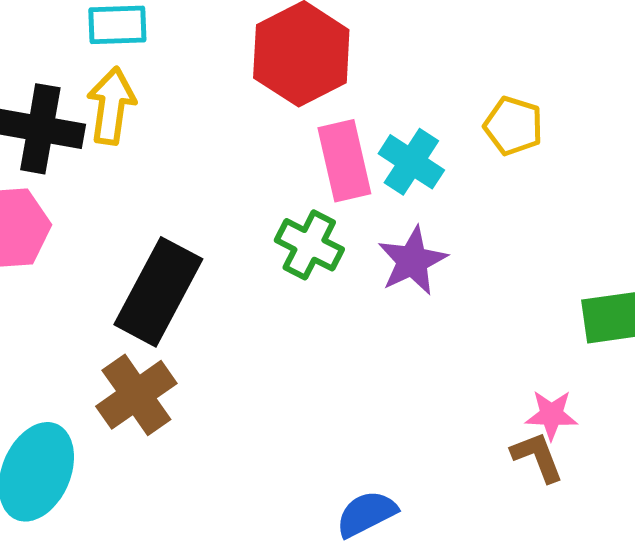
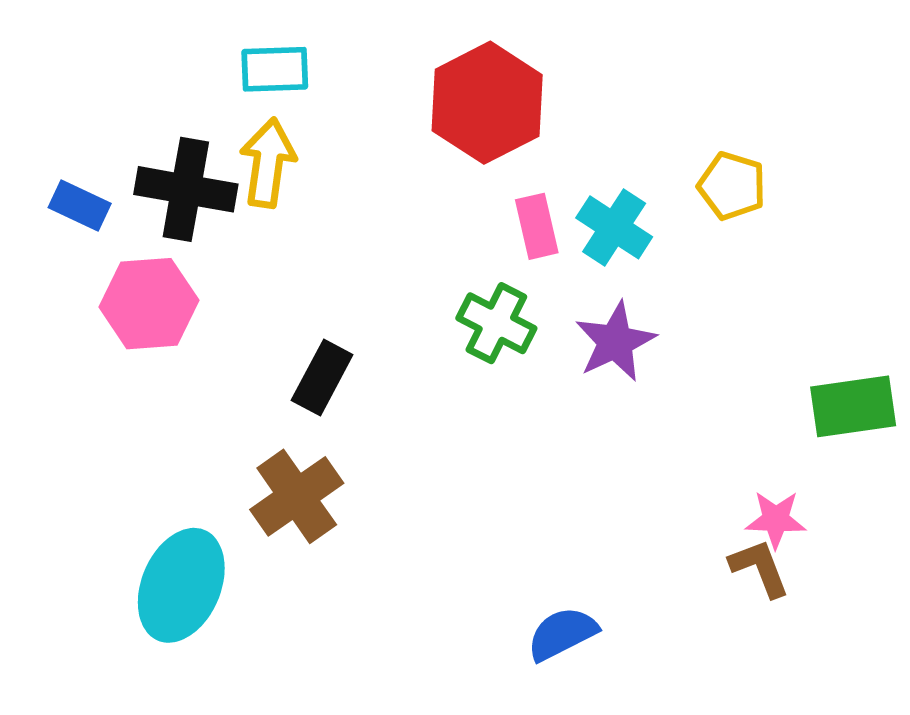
pink rectangle: (344, 161) -> (537, 226), size x0.7
black rectangle: (158, 292) -> (322, 377), size x0.6

